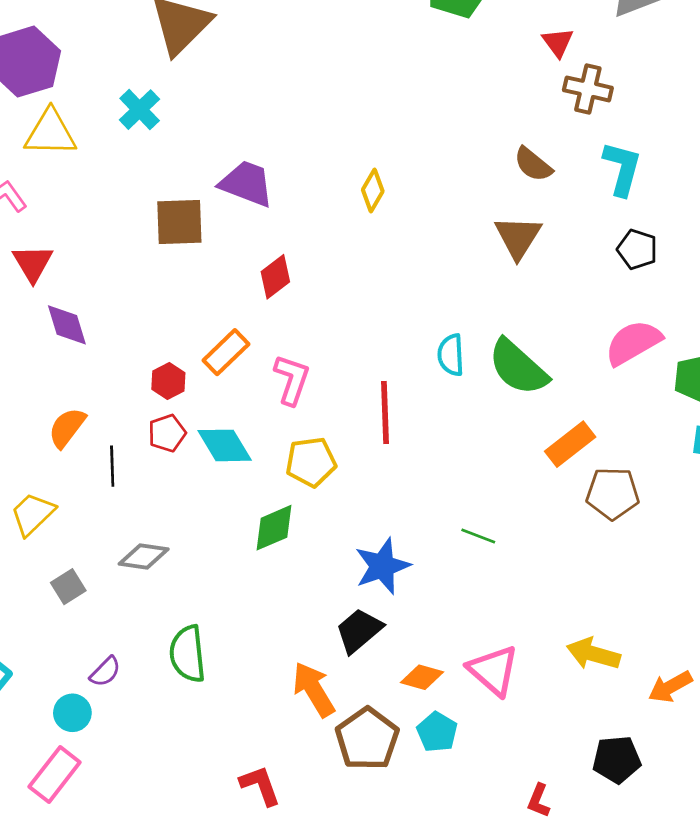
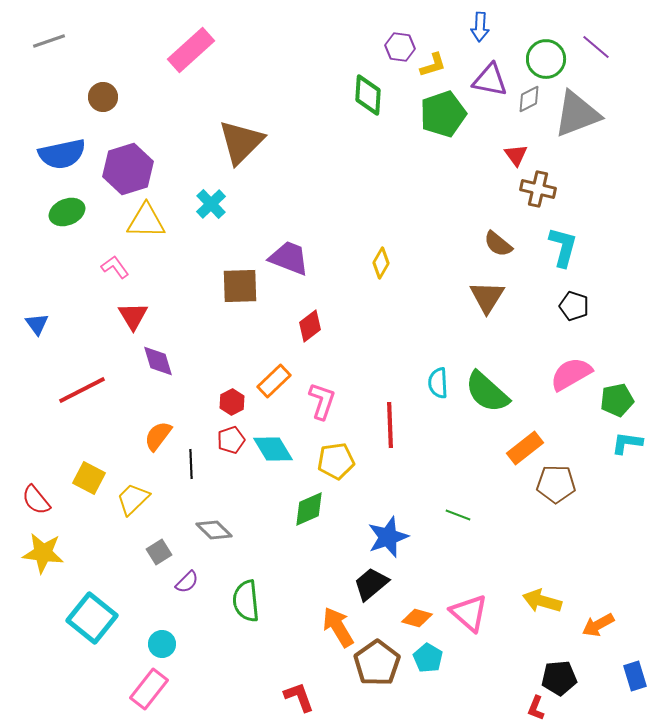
gray diamond: (144, 557) -> (214, 530), turned 36
purple semicircle: (105, 672) -> (187, 582), moved
red L-shape: (539, 801) -> (536, 708), moved

